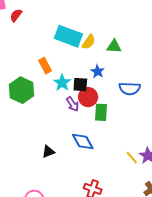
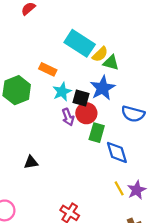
green triangle: (114, 46) -> (111, 63), moved
orange rectangle: (45, 66) -> (48, 69), turned -49
blue star: (98, 71) -> (103, 88), size x1.6
blue diamond: (83, 141) -> (117, 152), moved

